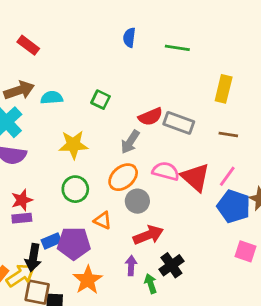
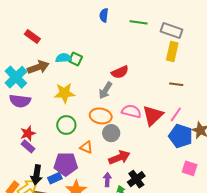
red rectangle: (28, 45) -> (32, 37), moved
brown arrow: (19, 90) -> (38, 67), moved
cyan semicircle: (52, 98) -> (63, 58), moved
green square: (101, 100) -> (76, 59), moved
gray rectangle: (179, 123) -> (171, 30), moved
orange ellipse: (123, 177) -> (101, 116), turned 50
red triangle: (195, 177) -> (153, 115), turned 35
purple rectangle: (22, 218) -> (28, 146), turned 48
blue rectangle: (51, 241) -> (55, 178), moved

